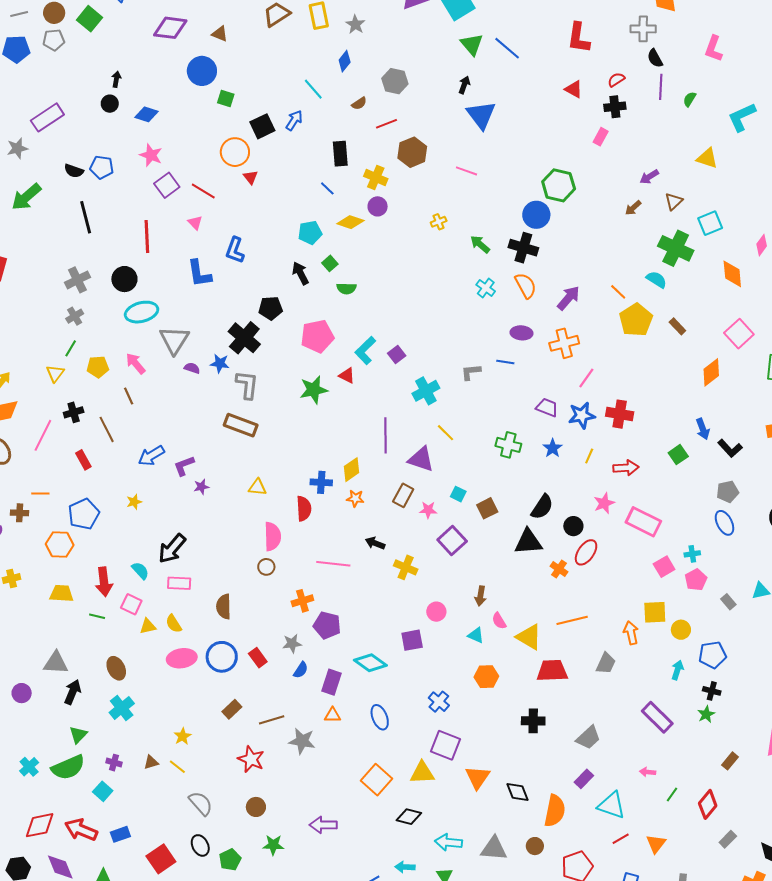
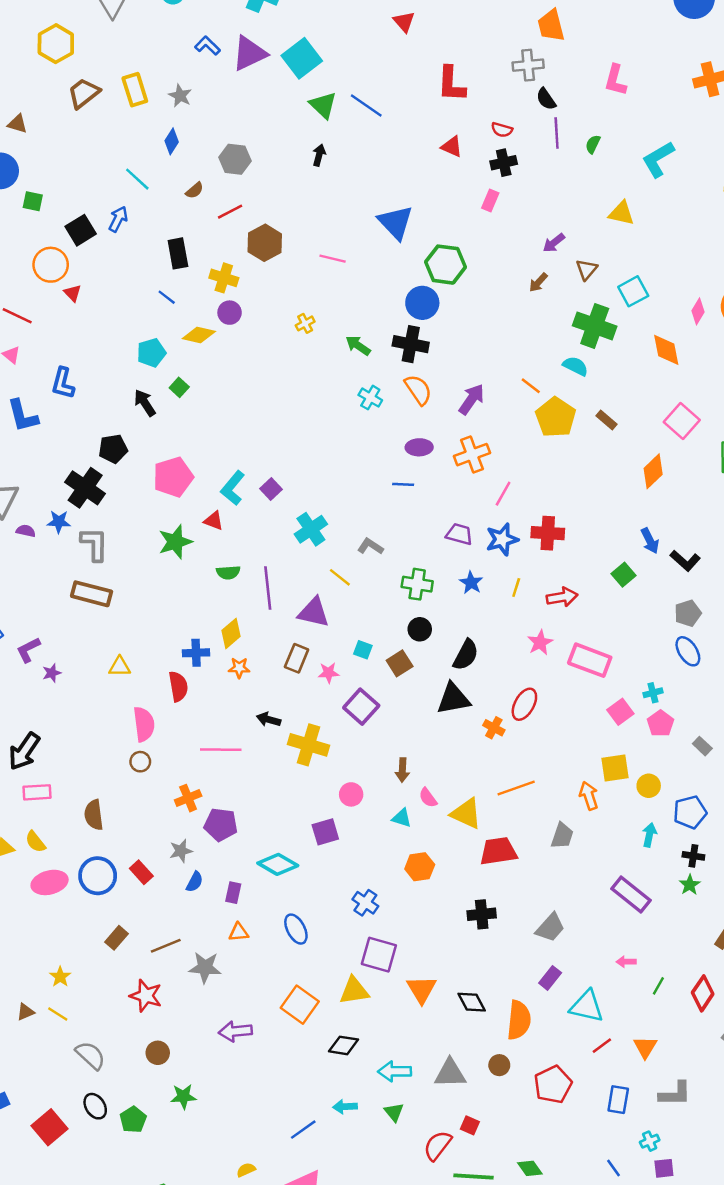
red semicircle: (616, 80) -> (502, 130), turned -126
blue triangle: (481, 115) -> (395, 222), moved
green semicircle: (346, 288) -> (228, 572), moved
gray L-shape: (471, 372) -> (370, 546), moved, turned 45
black circle: (573, 526) -> (420, 629), moved
yellow cross: (406, 567) -> (308, 745), size x1.4
purple rectangle: (331, 682) -> (233, 893), size x0.7
purple arrow: (323, 825) -> (235, 1031), moved

